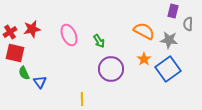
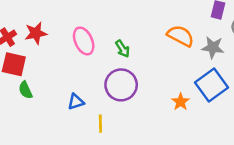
orange star: (144, 59) -> (181, 102), moved
purple circle: (111, 69) -> (121, 85), moved
blue triangle: (40, 82) -> (76, 102), moved, turned 48

